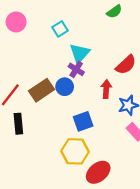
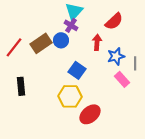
blue square: (83, 121) -> (77, 70), turned -36
black rectangle: (18, 124) -> (21, 86), moved

